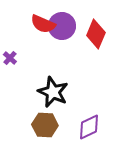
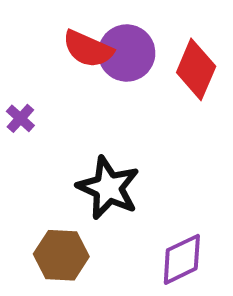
brown hexagon: (45, 125) -> (61, 255), moved

